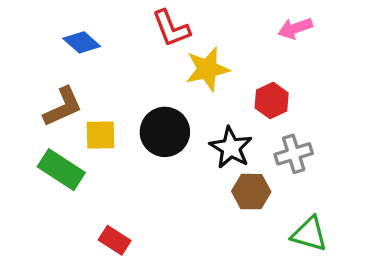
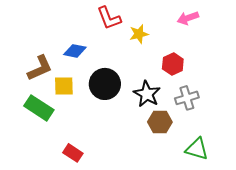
blue diamond: (82, 42) -> (75, 51), moved, turned -30
yellow star: (207, 69) -> (139, 34), moved, size x0.7

